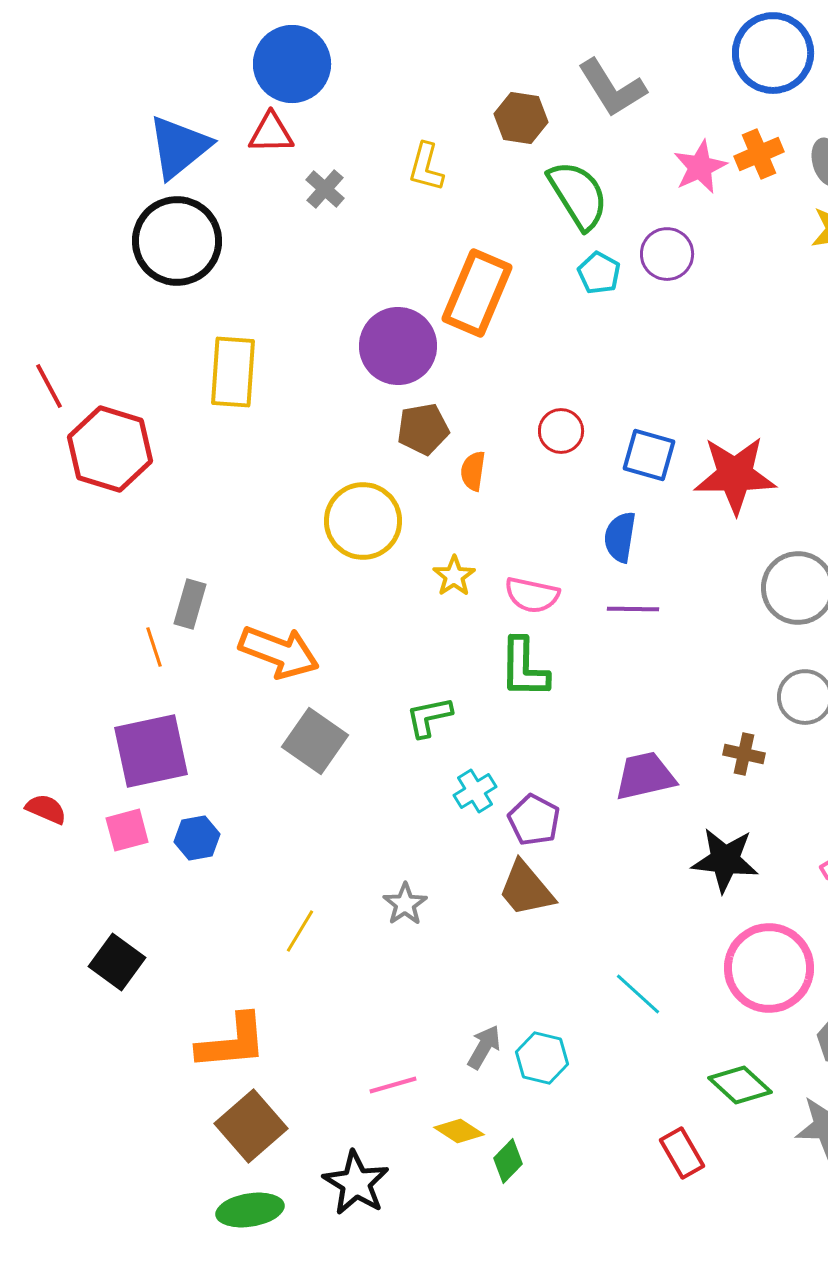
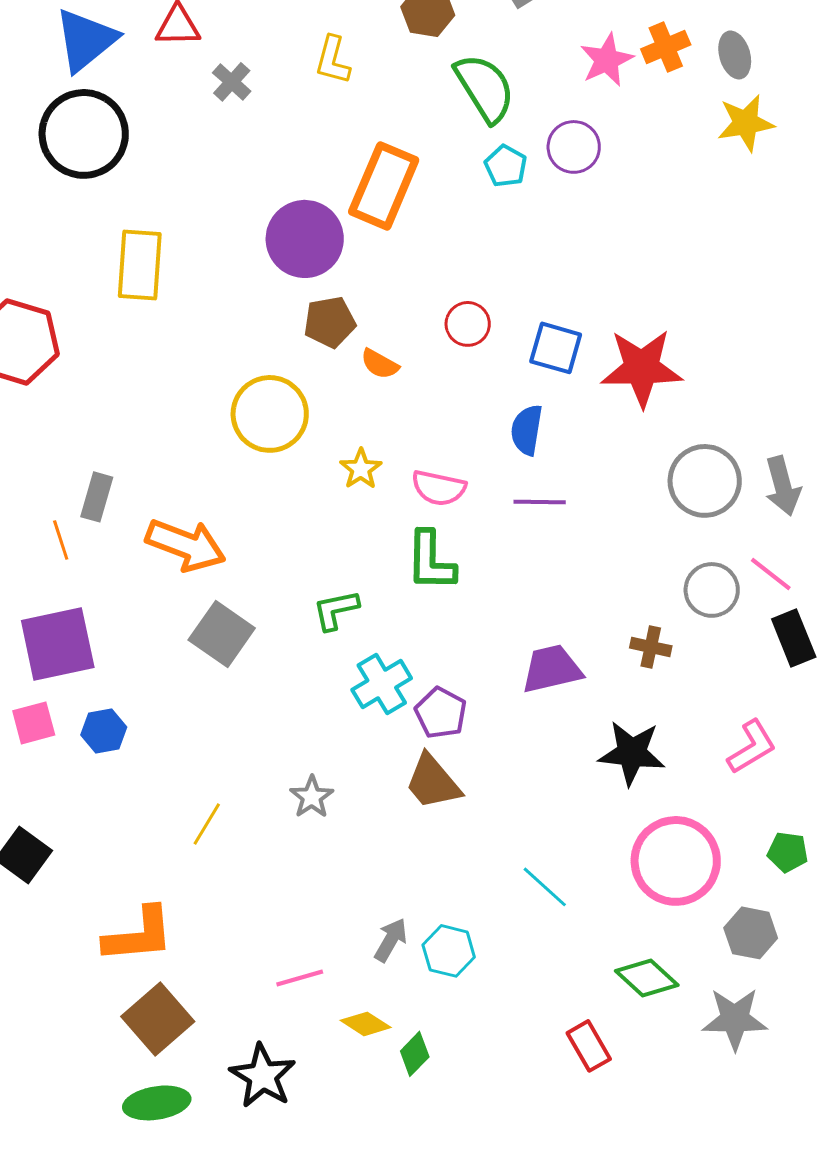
orange semicircle: (473, 471) -> (380, 364), turned -69
cyan cross: (475, 791) -> (382, 684), size x1.4

